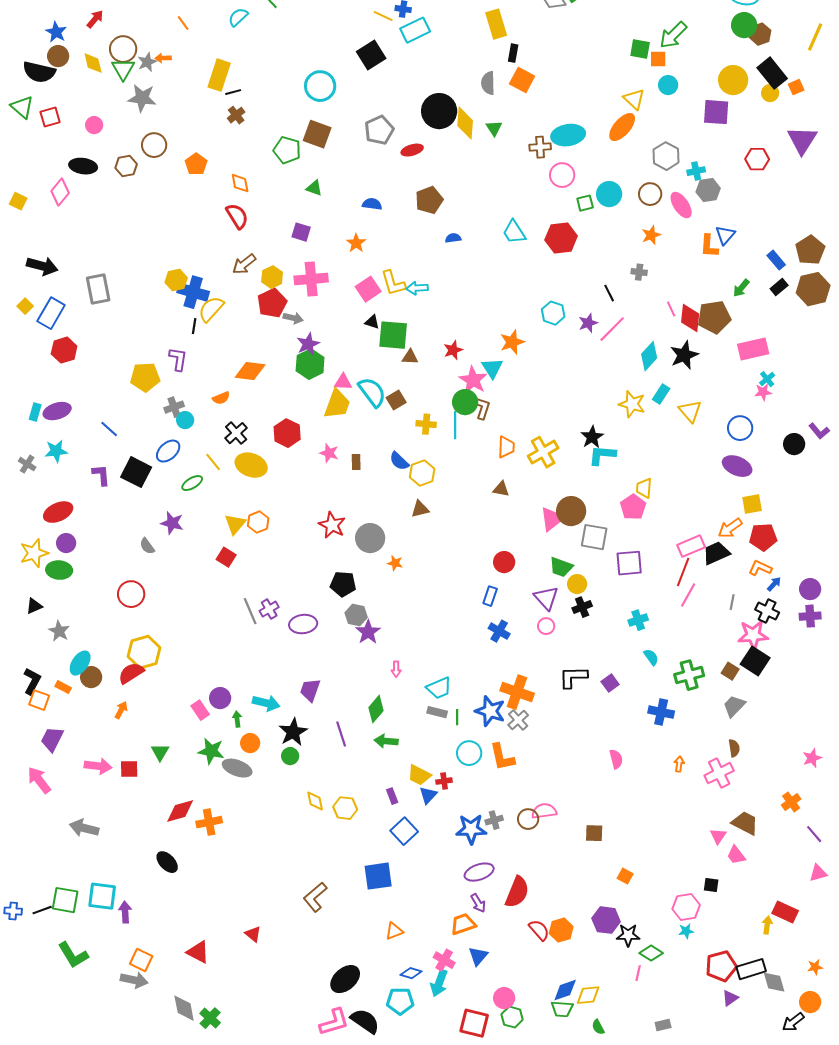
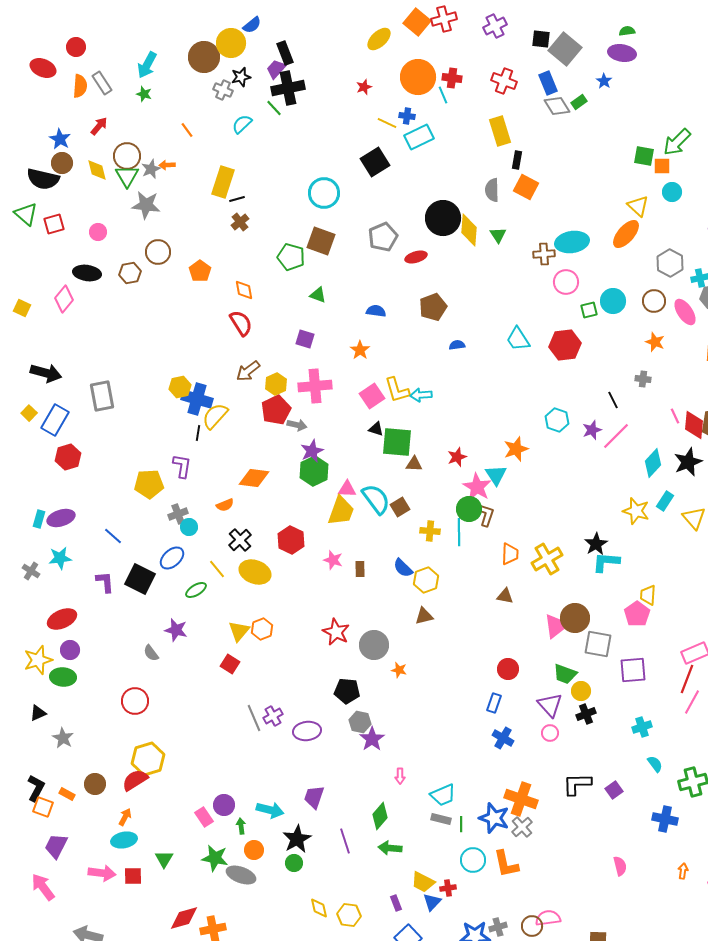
orange star: (651, 235) -> (655, 342), turned -30
cyan ellipse: (80, 663) -> (124, 840), moved, turned 45

